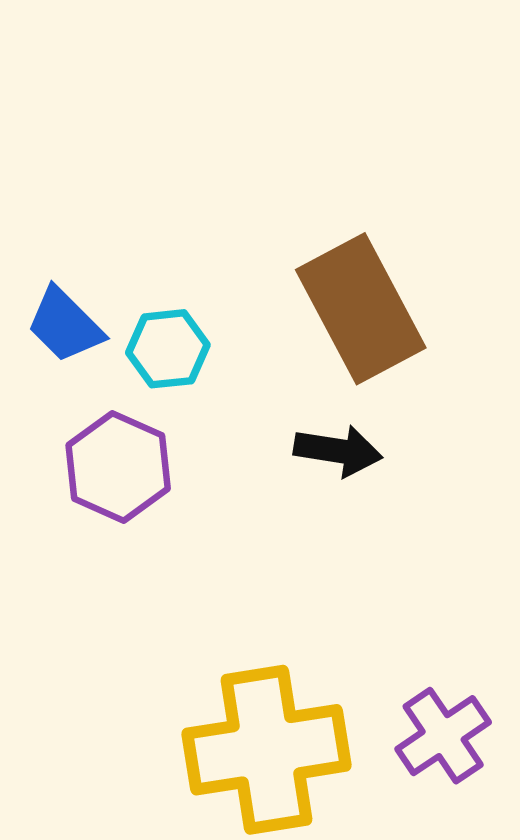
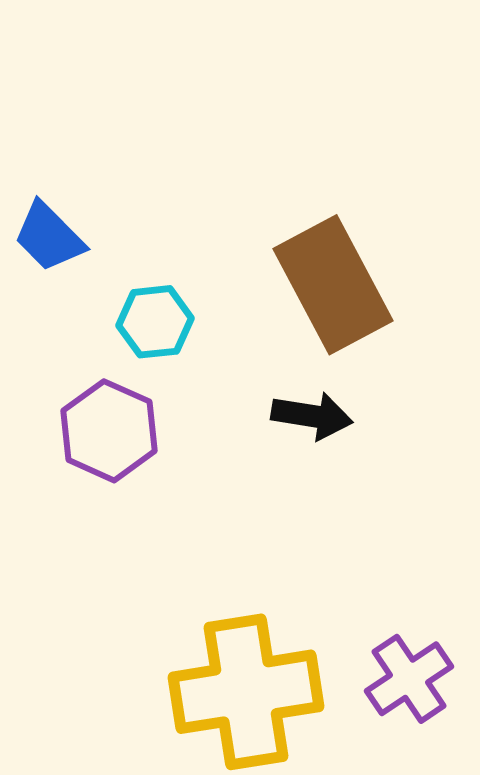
blue trapezoid: (65, 325) -> (49, 237), moved

